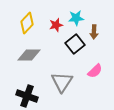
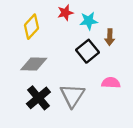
red star: (56, 25) -> (65, 13), moved
pink semicircle: (95, 71) -> (111, 83), turned -133
black cross: (27, 96) -> (38, 98), moved, turned 30

